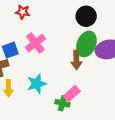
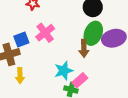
cyan star: (37, 84) -> (64, 71), moved

